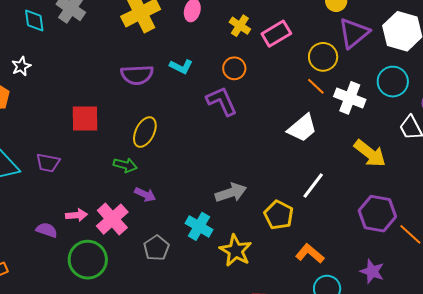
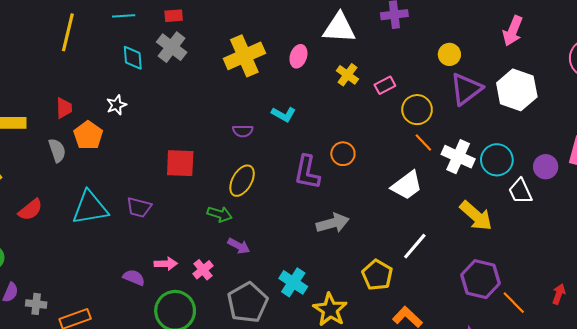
pink rectangle: (276, 34) -> (385, 85), size x0.7
yellow circle: (323, 57) -> (417, 110), moved
orange circle: (234, 68) -> (343, 154), moved
purple semicircle: (137, 75) -> (243, 131), moved, size x0.6
cyan circle: (393, 82) -> (497, 160), moved
purple L-shape: (222, 101) -> (307, 172), moved, turned -148
gray arrow: (231, 193) -> (333, 223), moved
pink cross: (112, 219) -> (203, 270), size x0.6
gray pentagon: (156, 248) -> (248, 303), size x1.5

